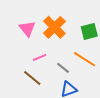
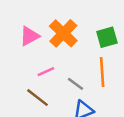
pink triangle: (27, 29) -> (29, 36), turned 42
orange line: (85, 59) -> (102, 72), turned 55

